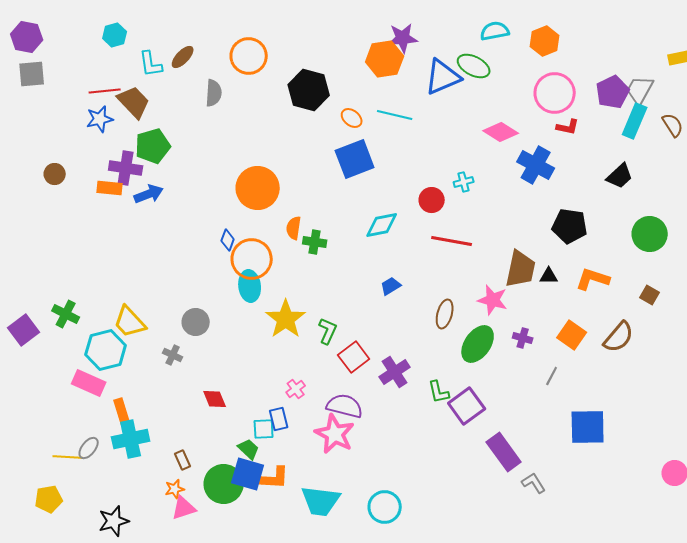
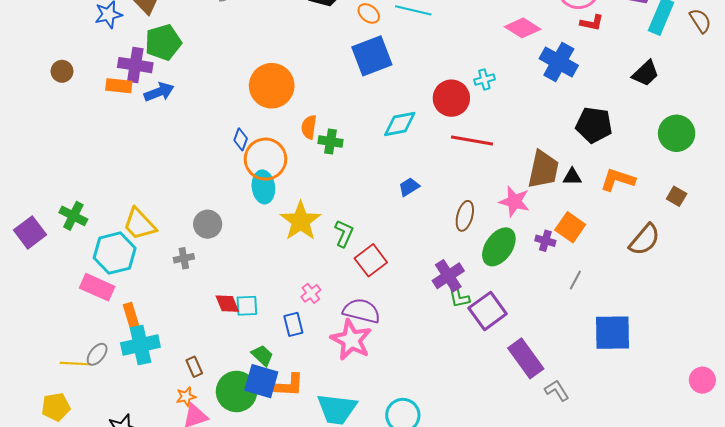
red circle: (432, 200) -> (451, 98), size x1.4
orange square: (572, 335) -> (570, 227), moved
gray cross: (173, 355) -> (184, 258), turned -36
purple cross: (395, 372) -> (448, 276), moved
cyan square: (264, 429) -> (247, 306), moved

